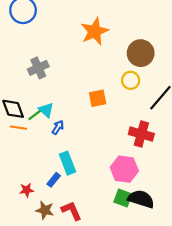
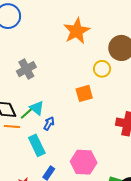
yellow circle: (131, 80) -> (102, 69), moved
cyan rectangle: (67, 163) -> (37, 145), moved
pink hexagon: (124, 169) -> (84, 162), moved

